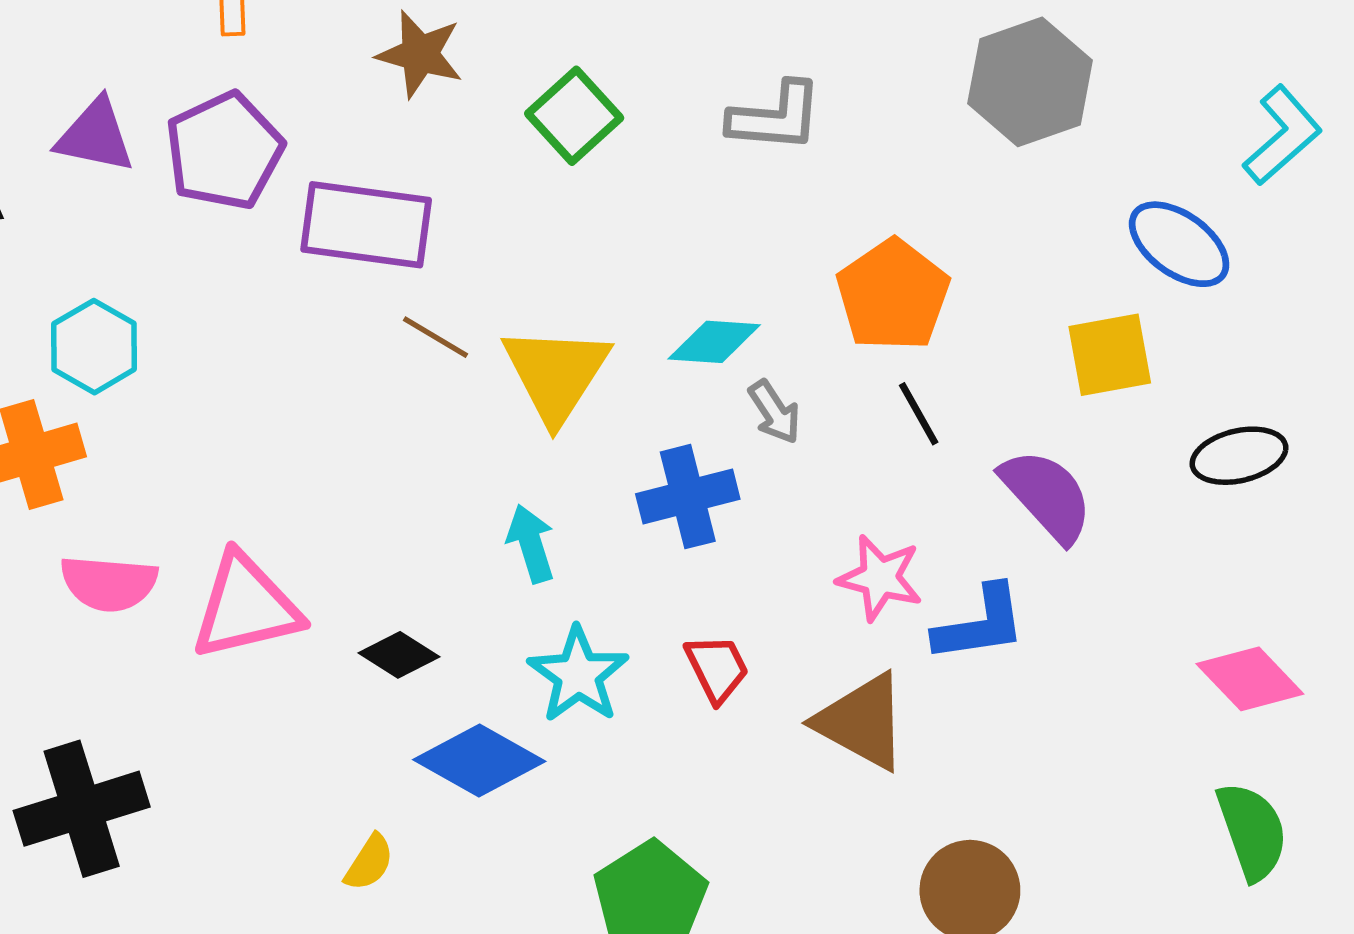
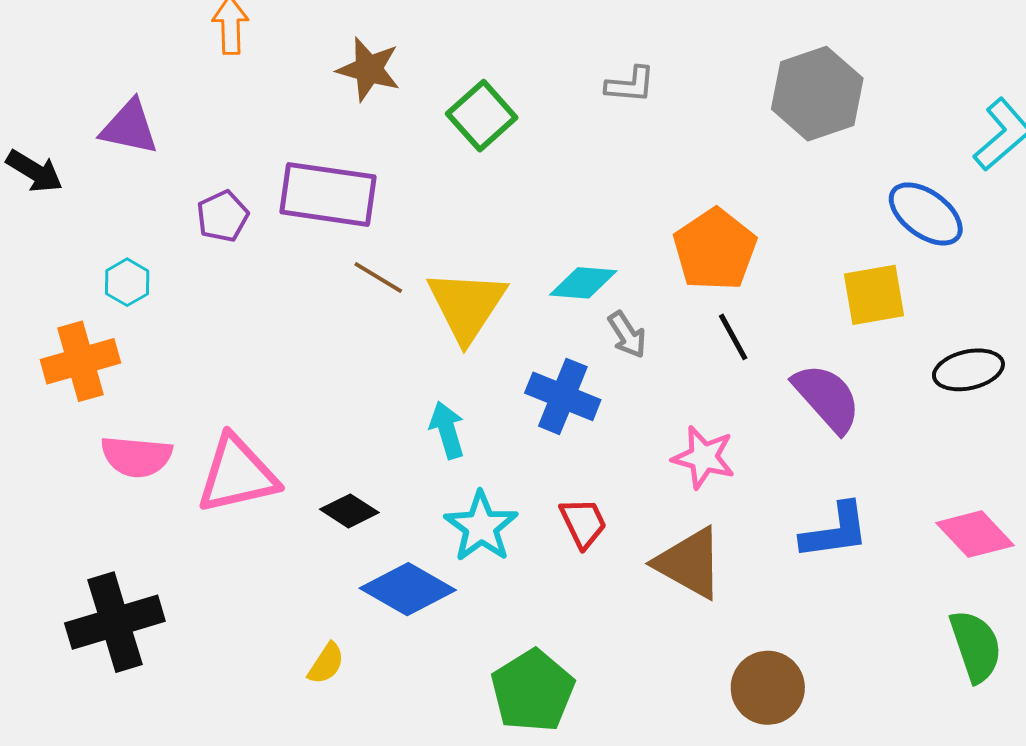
gray L-shape: (775, 117) -> (630, 85), moved, size x0.7
purple pentagon: (224, 151) -> (223, 216), moved, size x0.6
cyan hexagon: (94, 347) -> (127, 282), size x0.7
blue cross: (688, 497) -> (563, 396), turned 36
blue L-shape: (980, 624) -> (835, 531), moved

